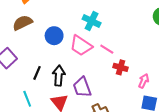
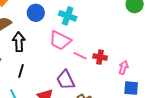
blue circle: (54, 36) -> (36, 13), moved
pink line: (107, 49) -> (80, 56), moved
black arrow: (59, 76) -> (19, 42), moved

